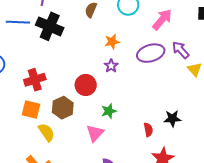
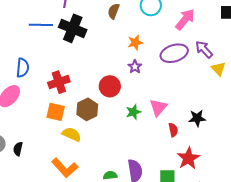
yellow semicircle: (47, 132) -> (72, 134), turned -30
pink triangle: (95, 133) -> (158, 107), moved

